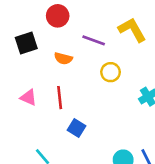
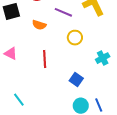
red line: (60, 98) -> (45, 59), moved
blue square: (76, 128) -> (76, 80), moved

